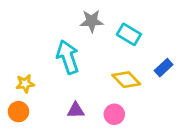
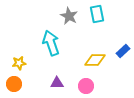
gray star: (92, 21) -> (69, 16), turned 30
cyan rectangle: (129, 34) -> (97, 14), moved, turned 48
yellow diamond: (126, 80) -> (95, 60), turned -45

